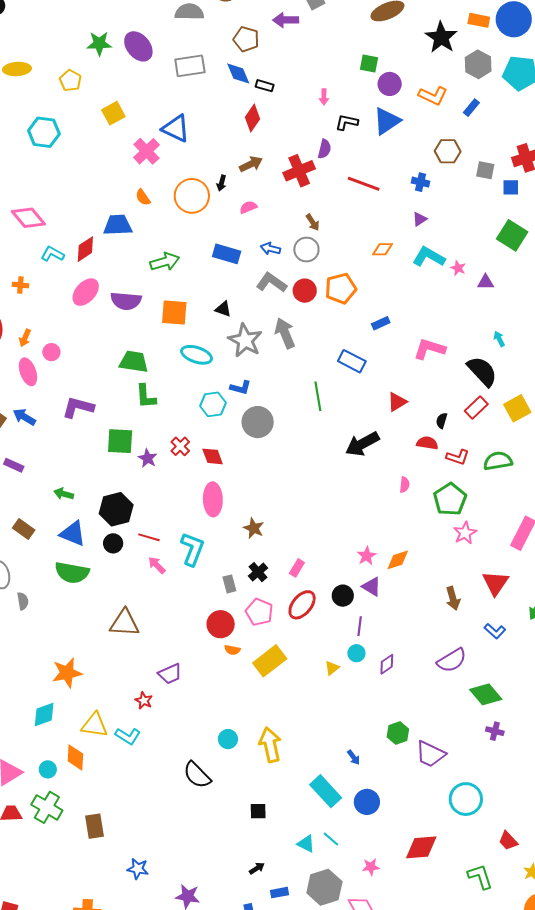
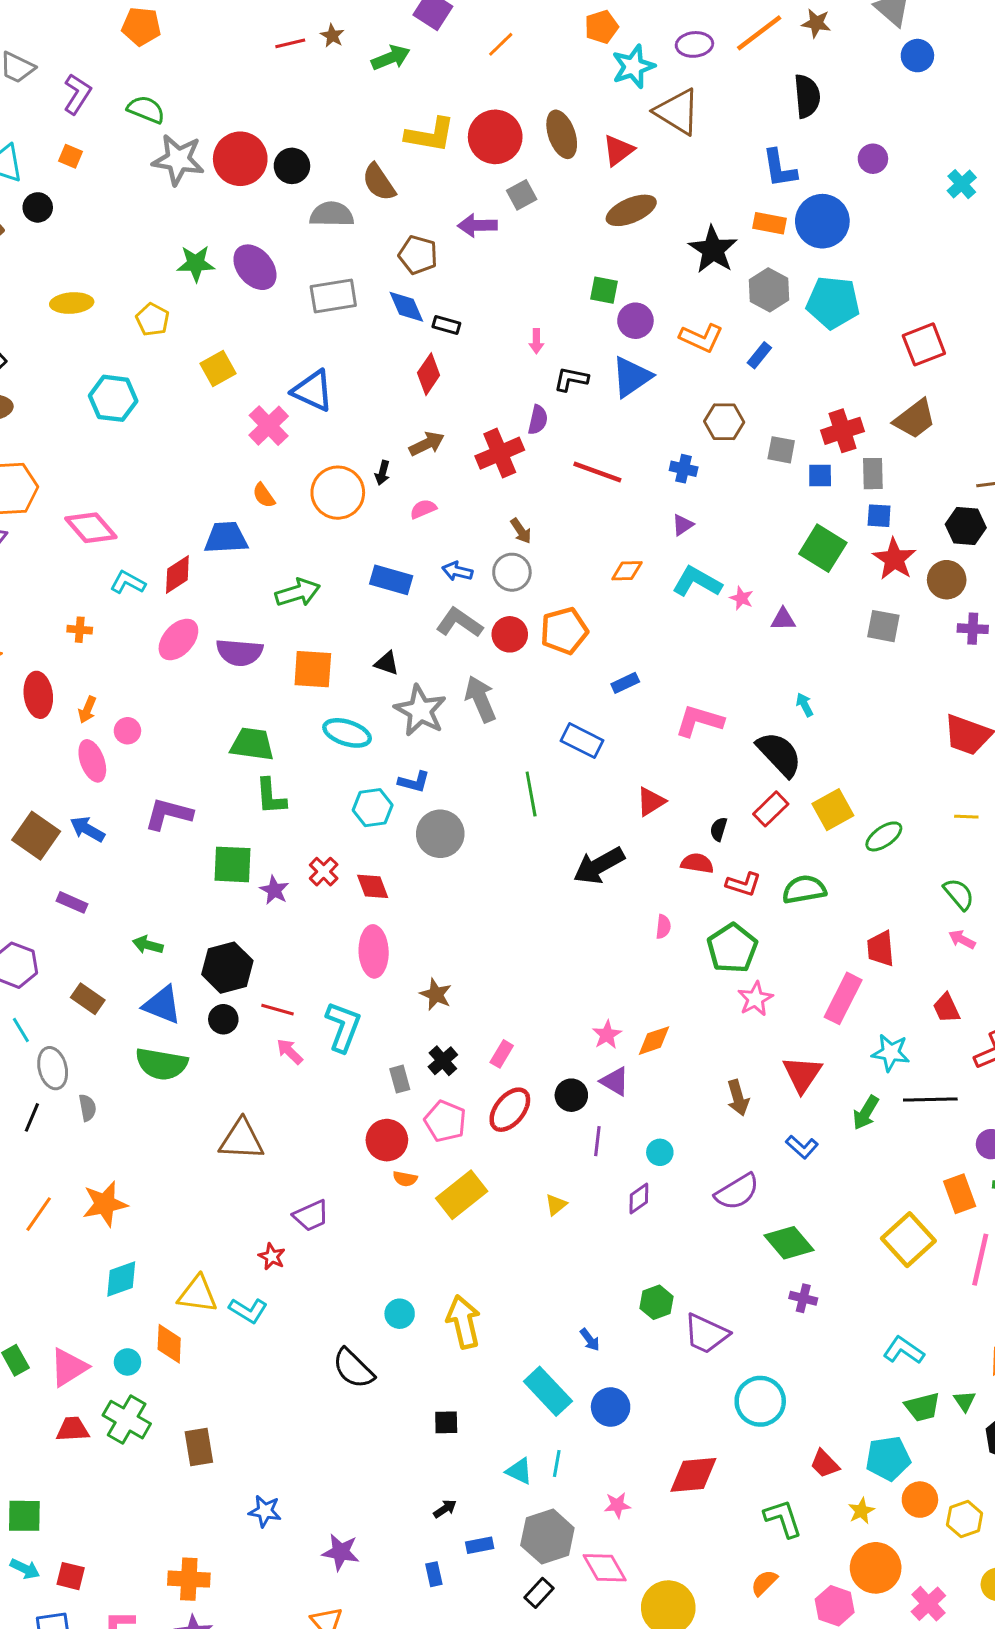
cyan circle: (356, 653) -> (660, 1152), moved
orange star: (67, 673) -> (105, 1204), moved
cyan line: (331, 839) -> (557, 1464), turned 60

